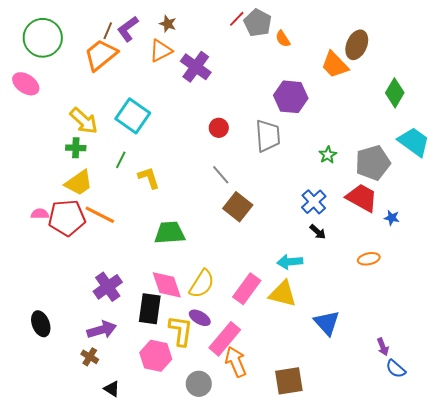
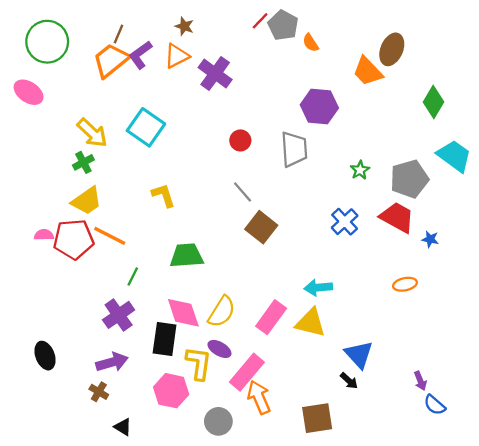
purple L-shape: (128, 29) -> (140, 55), moved
green cross: (76, 148) -> (83, 162), turned -30
green line: (121, 160) -> (133, 277), moved
black arrow: (318, 232) -> (349, 381), moved

